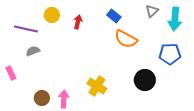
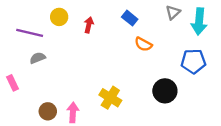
orange semicircle: (126, 39) -> (143, 44), size x0.7

